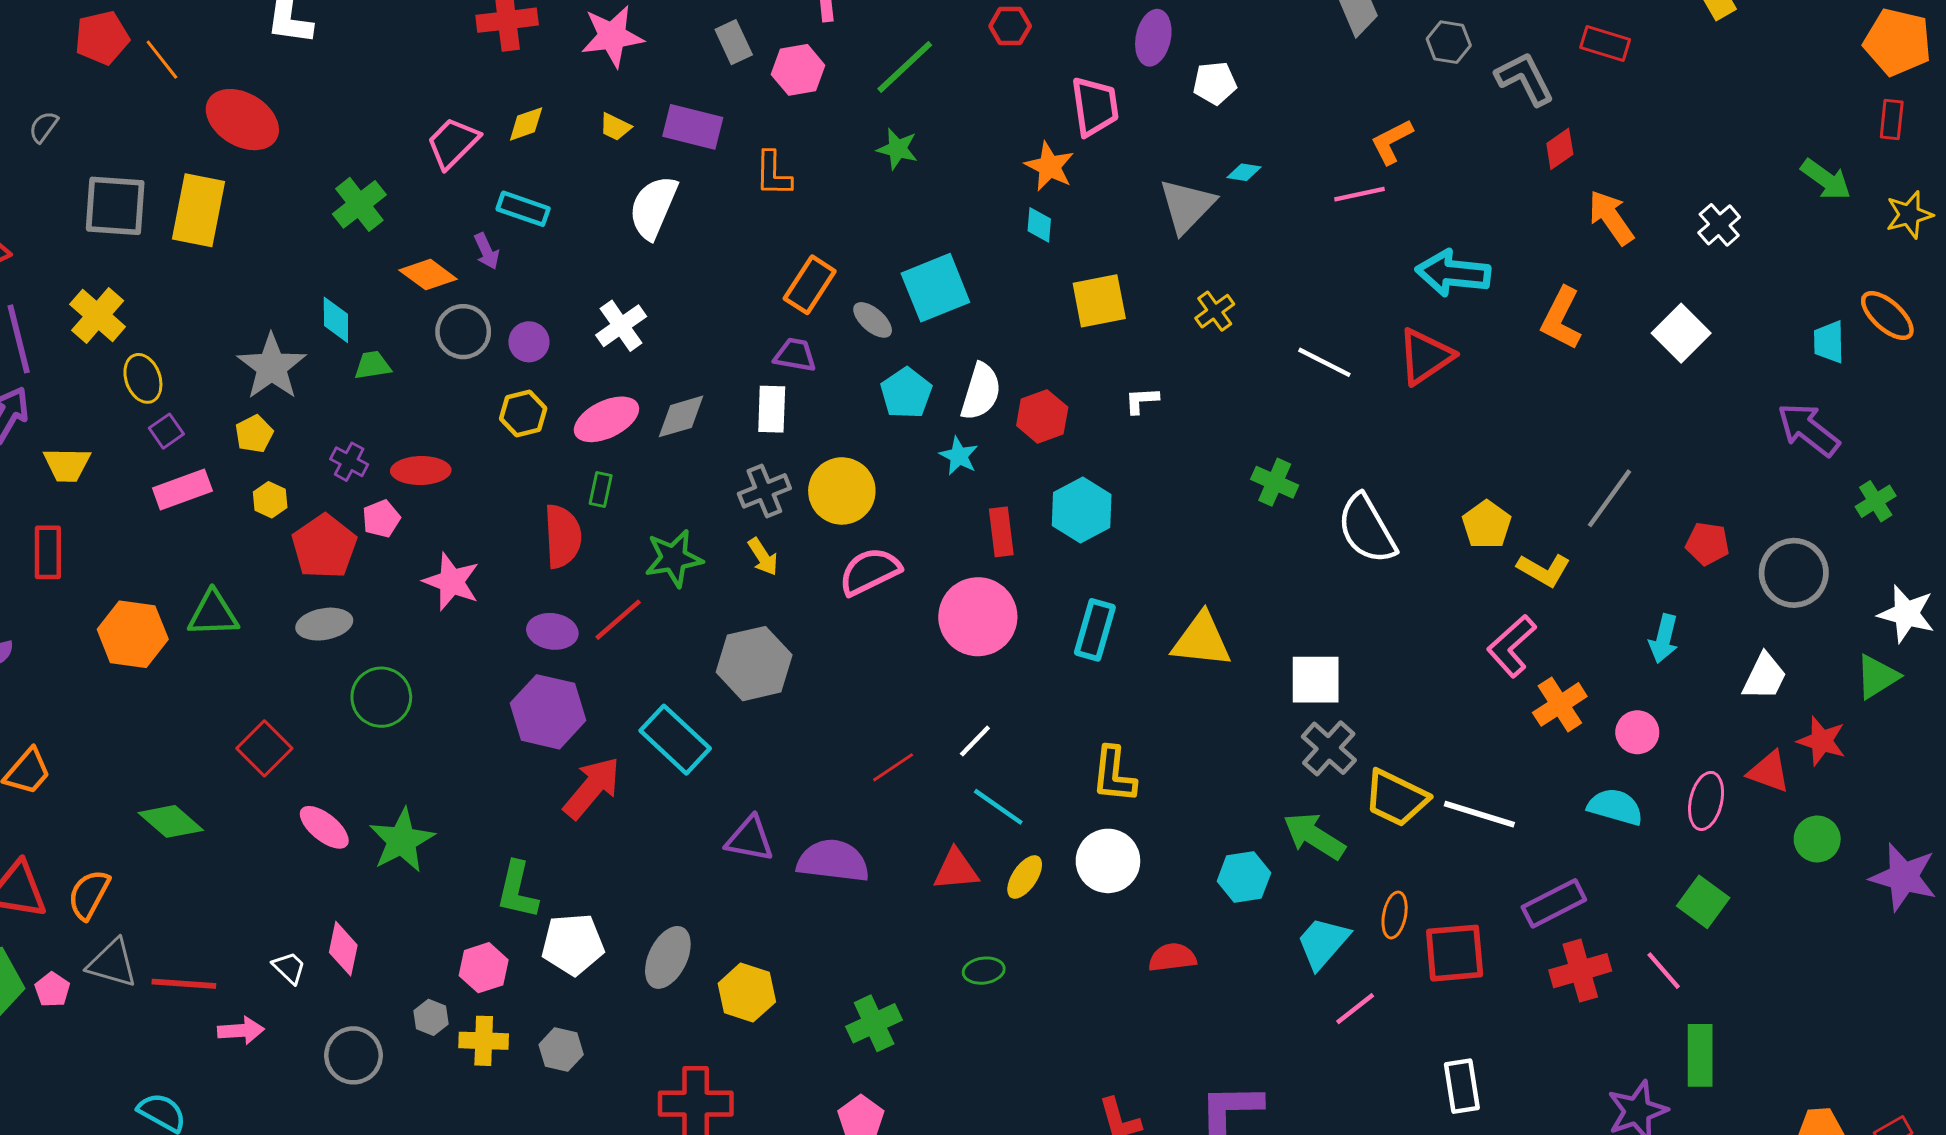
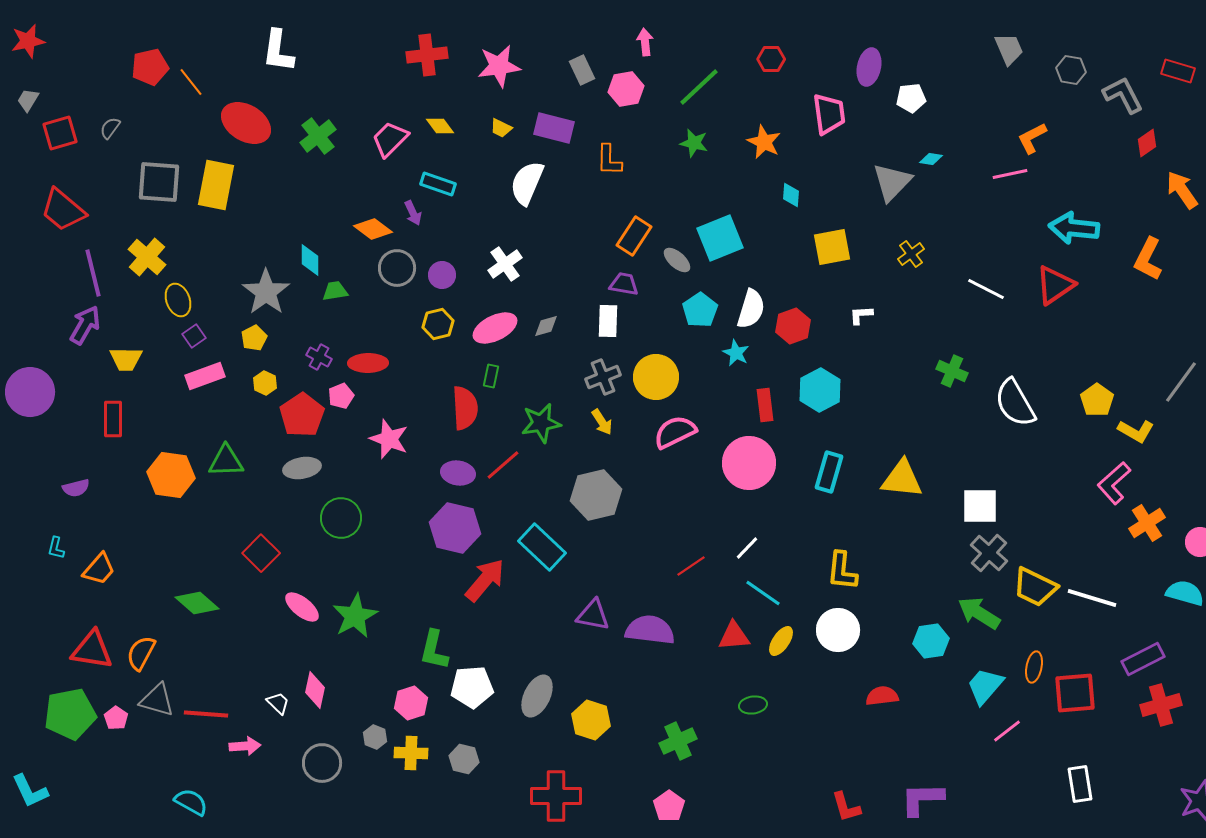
yellow diamond: (526, 124) -> (440, 126), turned 72
orange star: (1050, 166) -> (764, 142), moved
green cross: (359, 204) -> (318, 136), moved
gray diamond: (681, 416) -> (546, 326), size x0.7

